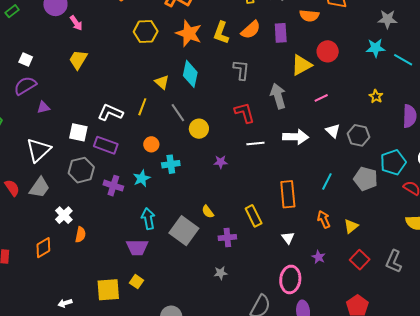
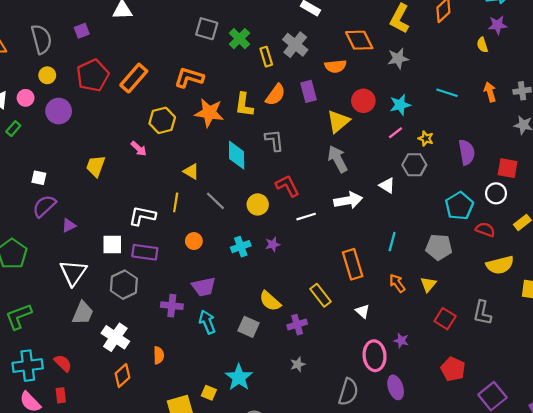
gray star: (388, 19) -> (398, 59), moved
pink arrow: (76, 23) -> (139, 149), moved
cyan star: (376, 48) -> (400, 105), moved
cyan diamond: (190, 74) -> (237, 155), moved
gray arrow: (278, 96) -> (338, 159), moved
pink line: (321, 98) -> (395, 133), moved
yellow circle: (199, 129) -> (258, 204), moved
gray hexagon: (358, 135) -> (414, 165), moved
cyan cross: (171, 164) -> (241, 247), moved
cyan star: (142, 178) -> (239, 377), moved, size x1.4
gray pentagon: (366, 179) -> (439, 247), moved
purple cross: (113, 186) -> (172, 306), moved
red semicircle: (12, 188) -> (63, 363), moved
yellow semicircle: (208, 212) -> (270, 301), size x1.5
white cross: (64, 215) -> (115, 337), size x1.4
gray square: (184, 231) -> (249, 327), size x0.7
orange semicircle: (80, 235) -> (159, 355), moved
purple trapezoid: (137, 247) -> (204, 287), moved
orange diamond: (43, 248) -> (122, 376), moved
purple star: (319, 257) -> (401, 341), moved

